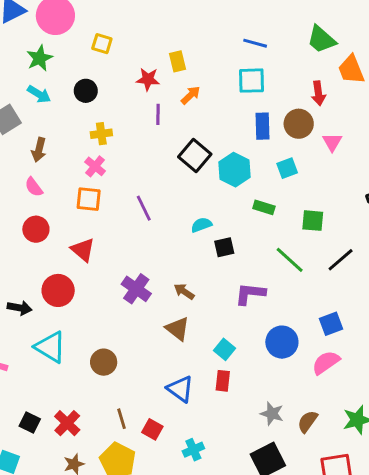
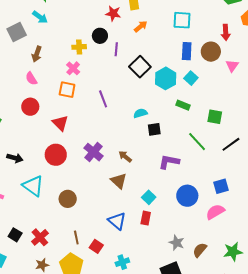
black circle: (86, 91) -> (100, 36), moved
purple line: (158, 114) -> (116, 49), moved
cyan square: (287, 168) -> (191, 78), moved, turned -32
red circle: (58, 290) -> (56, 155), moved

